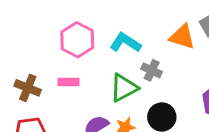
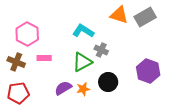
orange triangle: (182, 37) -> (119, 15), moved
pink hexagon: (77, 40) -> (27, 34), moved

